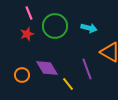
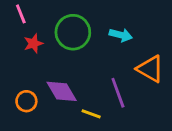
pink line: (29, 13) -> (21, 14), moved
yellow line: (68, 84) -> (91, 114), turned -32

